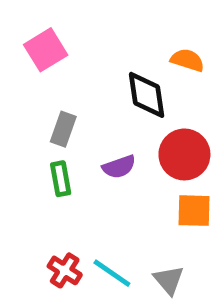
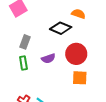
black diamond: (147, 95) -> (61, 28), turned -60

